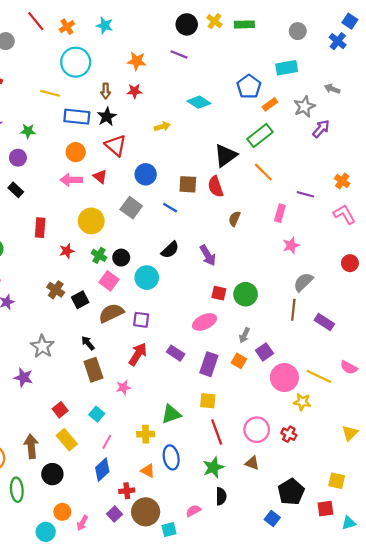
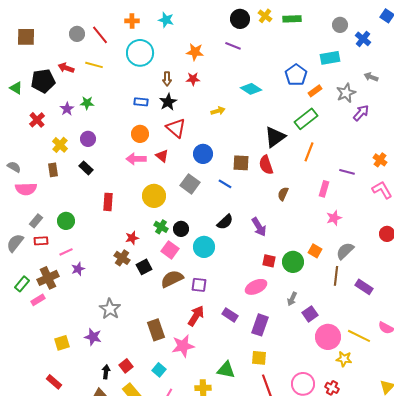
red line: (36, 21) -> (100, 35), moved
orange cross: (67, 27) -> (132, 21), turned 32
blue cross: (338, 41) -> (363, 39), moved
yellow line: (50, 93) -> (94, 65), moved
blue rectangle: (77, 117) -> (141, 102), size x0.6
green star: (28, 131) -> (87, 103), moved
orange line: (263, 172) -> (309, 152), turned 66
red star: (67, 251) -> (132, 238), moved
black arrow: (88, 343) -> (106, 372), moved, turned 48
orange square: (239, 361) -> (315, 251), moved
pink star: (123, 387) -> (183, 346), size x1.6
green triangle: (171, 414) -> (226, 370), turned 30

